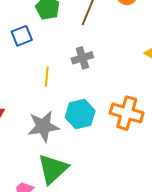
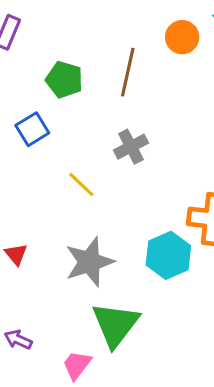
yellow line: (47, 76) -> (81, 185), turned -42
cyan hexagon: (80, 114) -> (168, 255), moved

